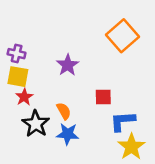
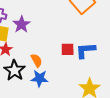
purple star: (68, 65) -> (22, 24), moved
blue L-shape: (122, 121) -> (86, 50), moved

